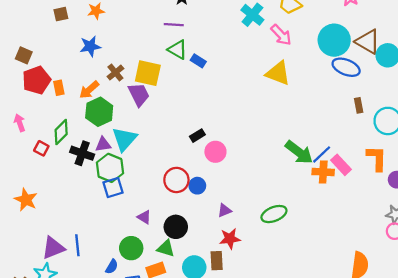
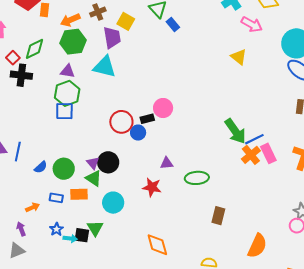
pink arrow: (281, 35) -> (252, 24), turned -35
yellow square: (148, 73) -> (126, 21), size x0.7
yellow triangle: (278, 73) -> (239, 57), size x0.7
black rectangle: (197, 136) -> (147, 119), moved
cyan triangle: (125, 139) -> (105, 67), moved, turned 45
black cross: (82, 153) -> (21, 75), moved, turned -30
orange cross: (323, 172) -> (251, 155), turned 30
purple triangle: (224, 210) -> (167, 163), moved
purple triangle: (144, 217) -> (93, 163), moved
brown rectangle: (217, 261) -> (218, 216), moved
blue semicircle: (112, 267) -> (41, 167), moved

